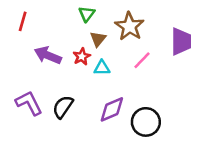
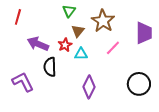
black semicircle: (63, 107) -> (50, 67), moved, turned -36
purple diamond: (112, 109) -> (89, 87), turned -40
black circle: (146, 122) -> (139, 84), moved

